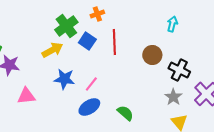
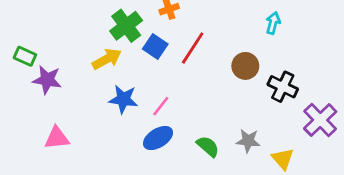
red line: (114, 42) -> (193, 48), turned 35
pink triangle: (26, 96) -> (57, 138), moved
gray star: (173, 97) -> (248, 141), moved, turned -30

